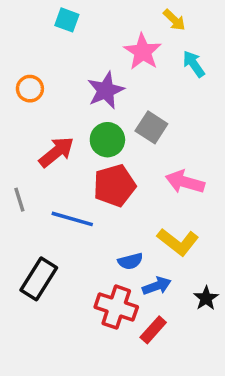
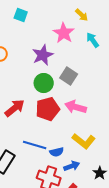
red arrow: (56, 152) -> (15, 108), moved
pink arrow: (185, 182) -> (76, 107), moved
blue line: (72, 219) -> (35, 145), moved

